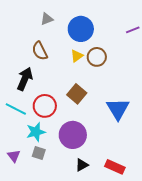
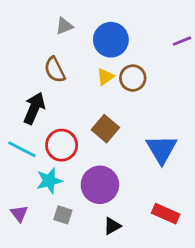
gray square: (39, 153) -> (63, 215), moved
red rectangle: (115, 167) -> (166, 214), moved

